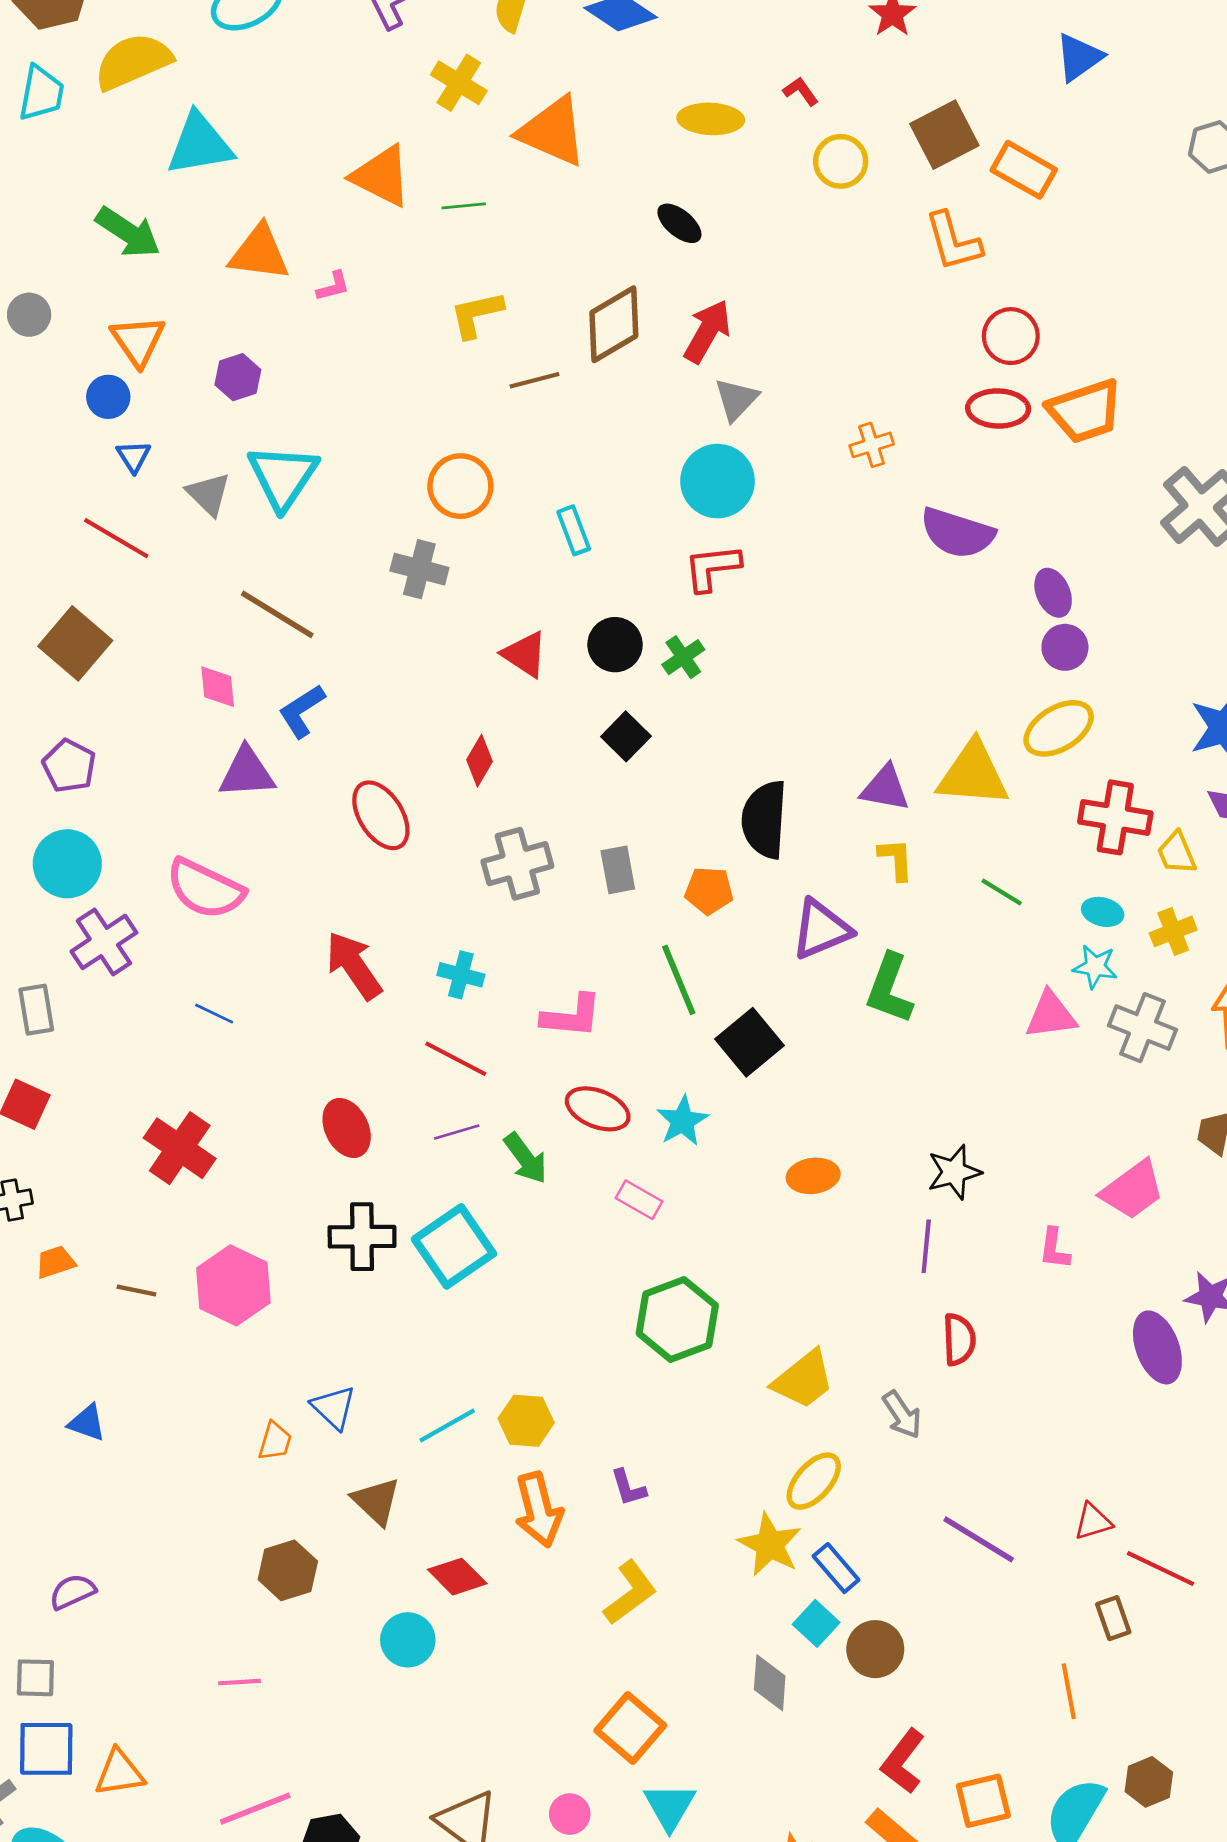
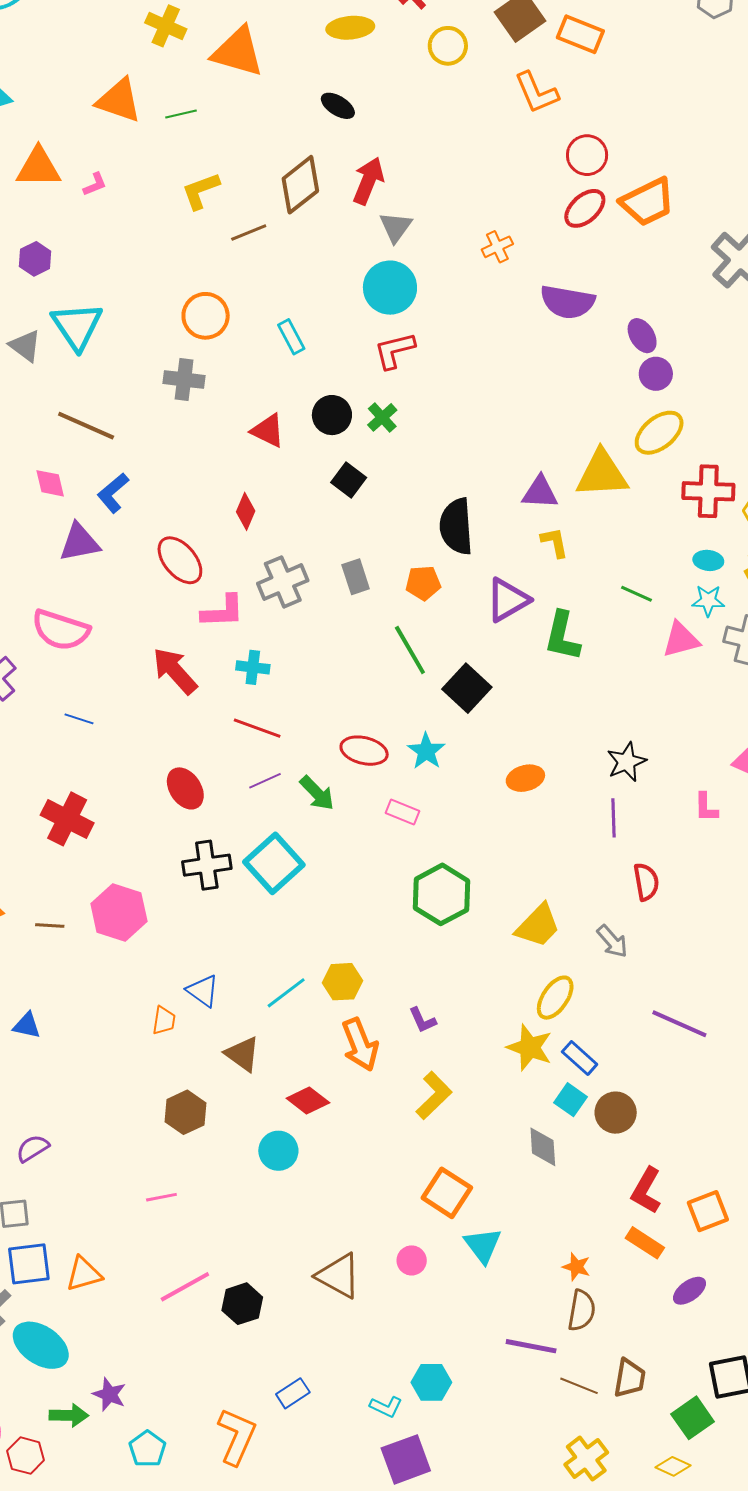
red ellipse: (998, 408) -> (585, 208), turned -36
green line: (1002, 892) -> (637, 594), moved
pink L-shape: (572, 1016) -> (223, 611), moved

